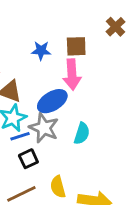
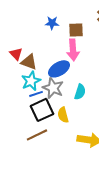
blue star: (41, 51) -> (52, 23), moved
black square: (28, 159) -> (42, 110), size x1.6
yellow semicircle: (58, 187) -> (63, 115), moved

